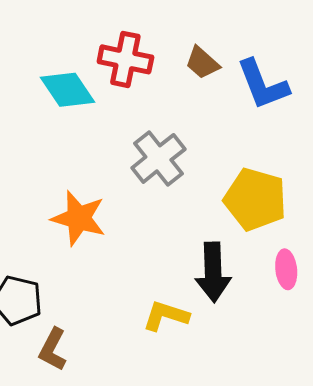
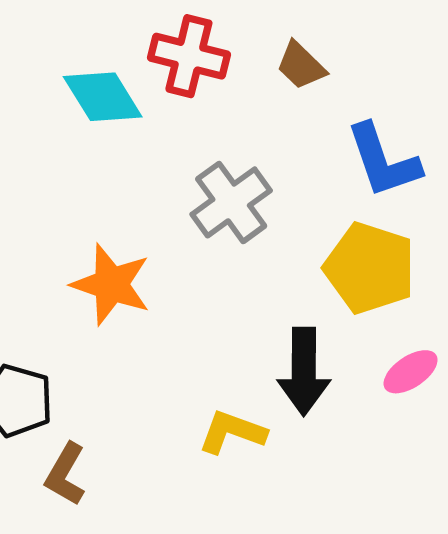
blue L-shape: (263, 85) -> (383, 161), moved
pink ellipse: (286, 269) -> (411, 372), turned 60

